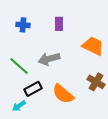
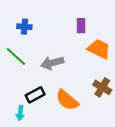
purple rectangle: (59, 24) -> (81, 26), moved
green line: (19, 66) -> (16, 56), moved
cyan arrow: (19, 106) -> (20, 113), turned -48

